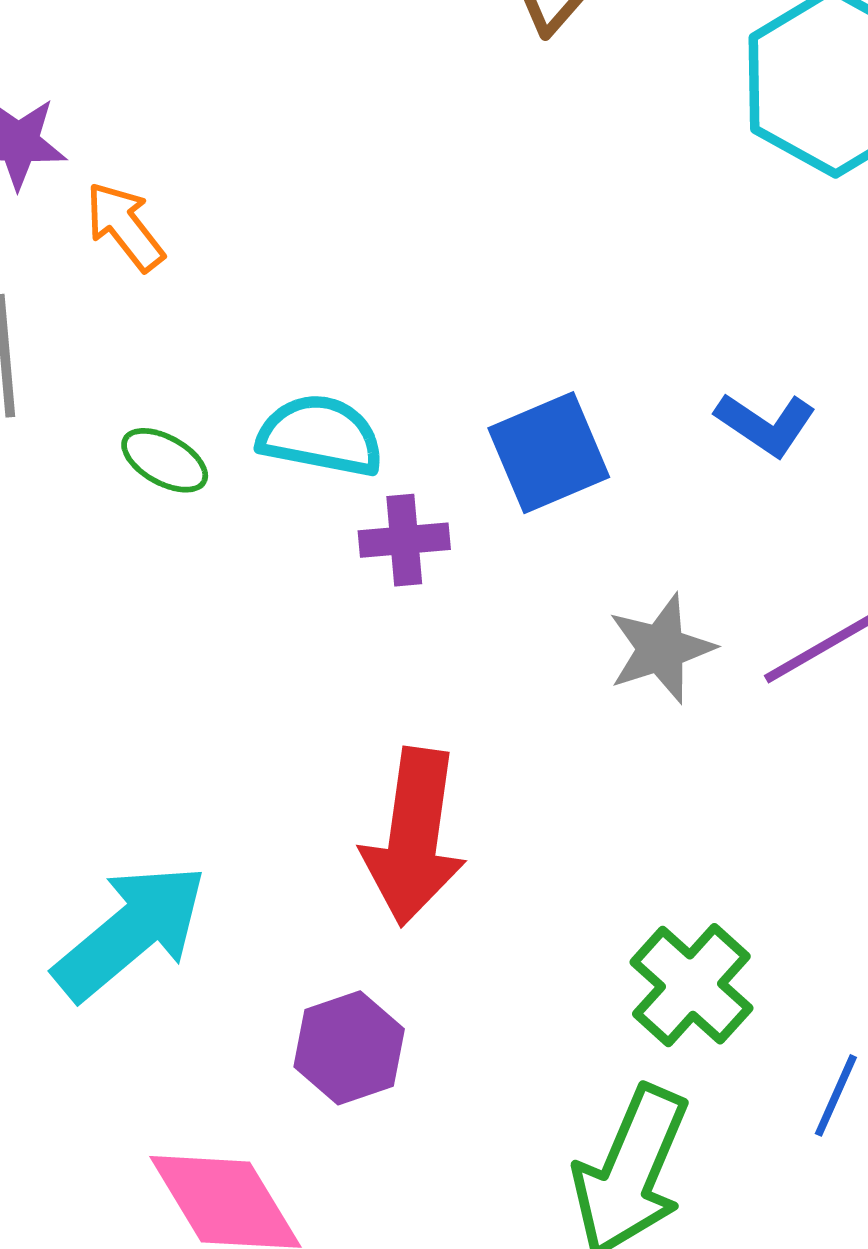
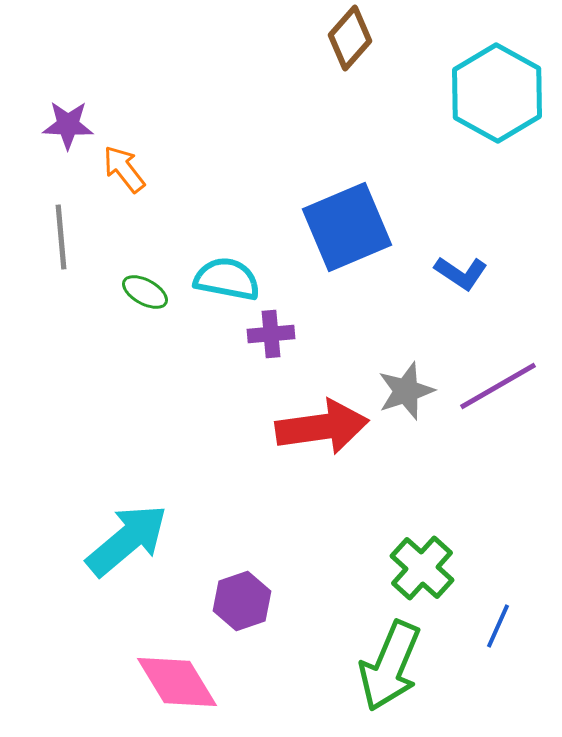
blue square: (549, 453) -> (347, 227), moved, size x1.4
red arrow: (414, 837) -> (322, 427), moved, turned -106

